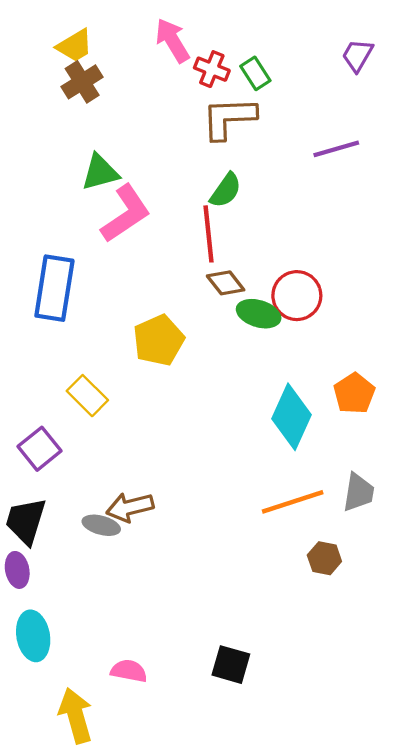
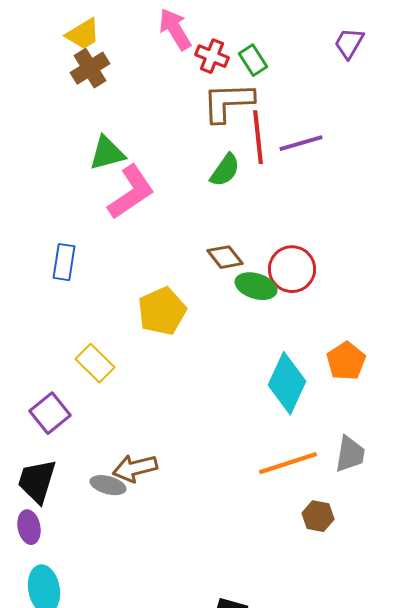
purple line: (336, 149) -> (301, 143), moved
red line: (209, 234) -> (258, 137), moved
blue rectangle: (54, 288) -> (64, 262), size x0.6

